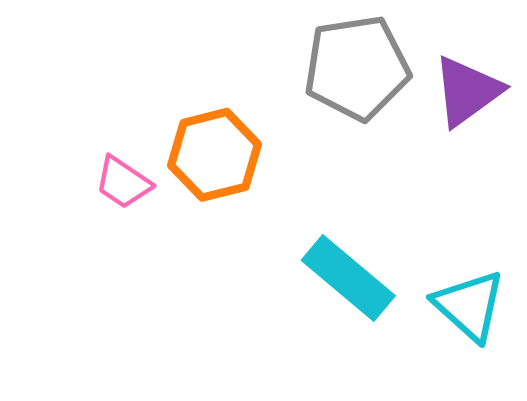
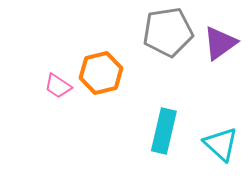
cyan rectangle: (348, 278) -> (164, 131), turned 63

